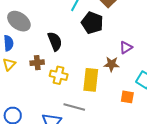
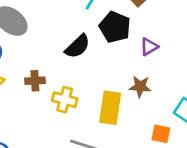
black semicircle: (55, 41) -> (77, 46), moved, turned 66
purple triangle: (126, 47) -> (149, 47), moved

